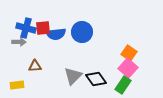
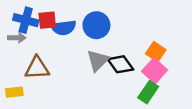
brown triangle: (35, 66) -> (37, 68), size x1.5
gray triangle: (73, 76) -> (98, 61), moved
black diamond: (96, 79) -> (120, 64), moved

